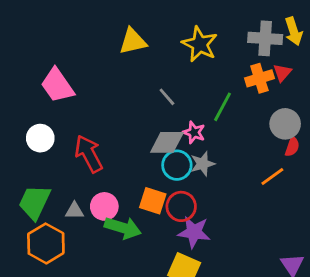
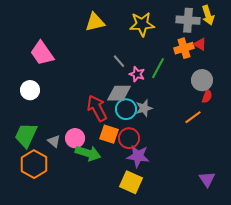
yellow star: (200, 44) -> (142, 24), turned -30
red triangle: (282, 73) -> (200, 44), turned -40
pink star: (194, 132) -> (137, 74), moved
red arrow: (89, 154) -> (97, 108), moved
gray triangle: (74, 211) -> (54, 141), turned 40

